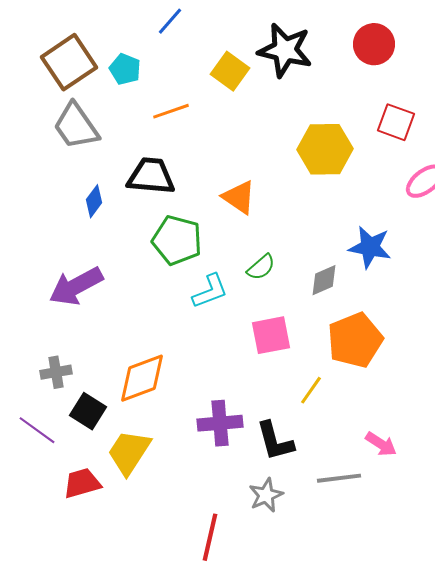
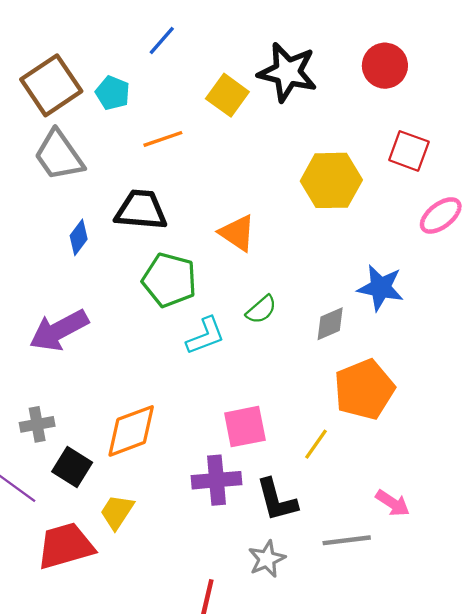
pink square: (271, 335) -> (245, 427), moved
yellow trapezoid: (129, 452) -> (117, 512), size x0.7
red trapezoid: (82, 483) -> (66, 546), size x1.4

